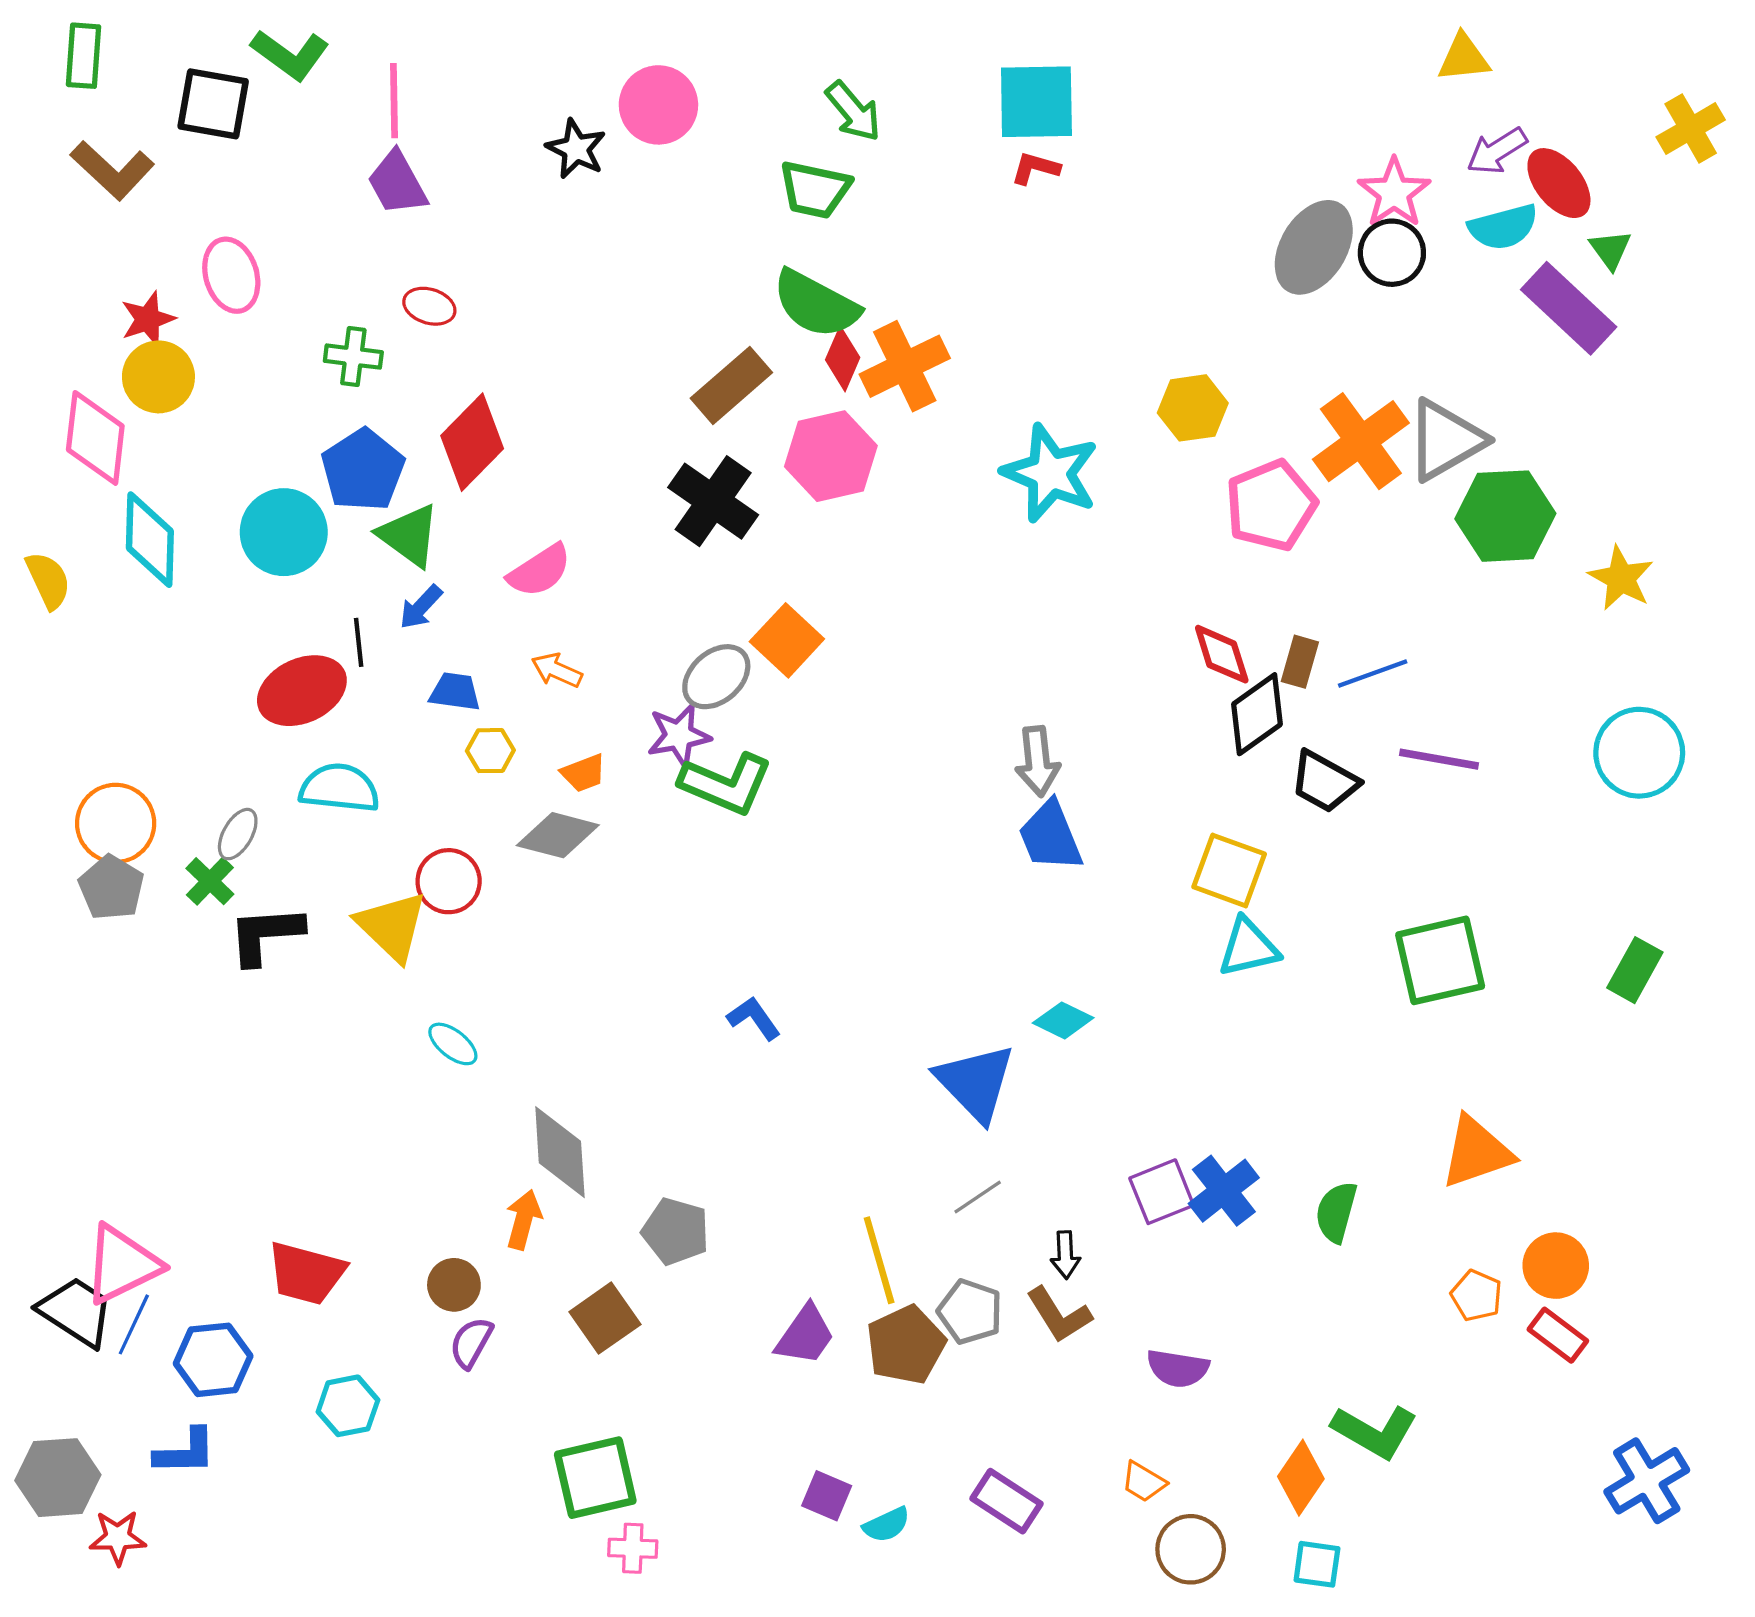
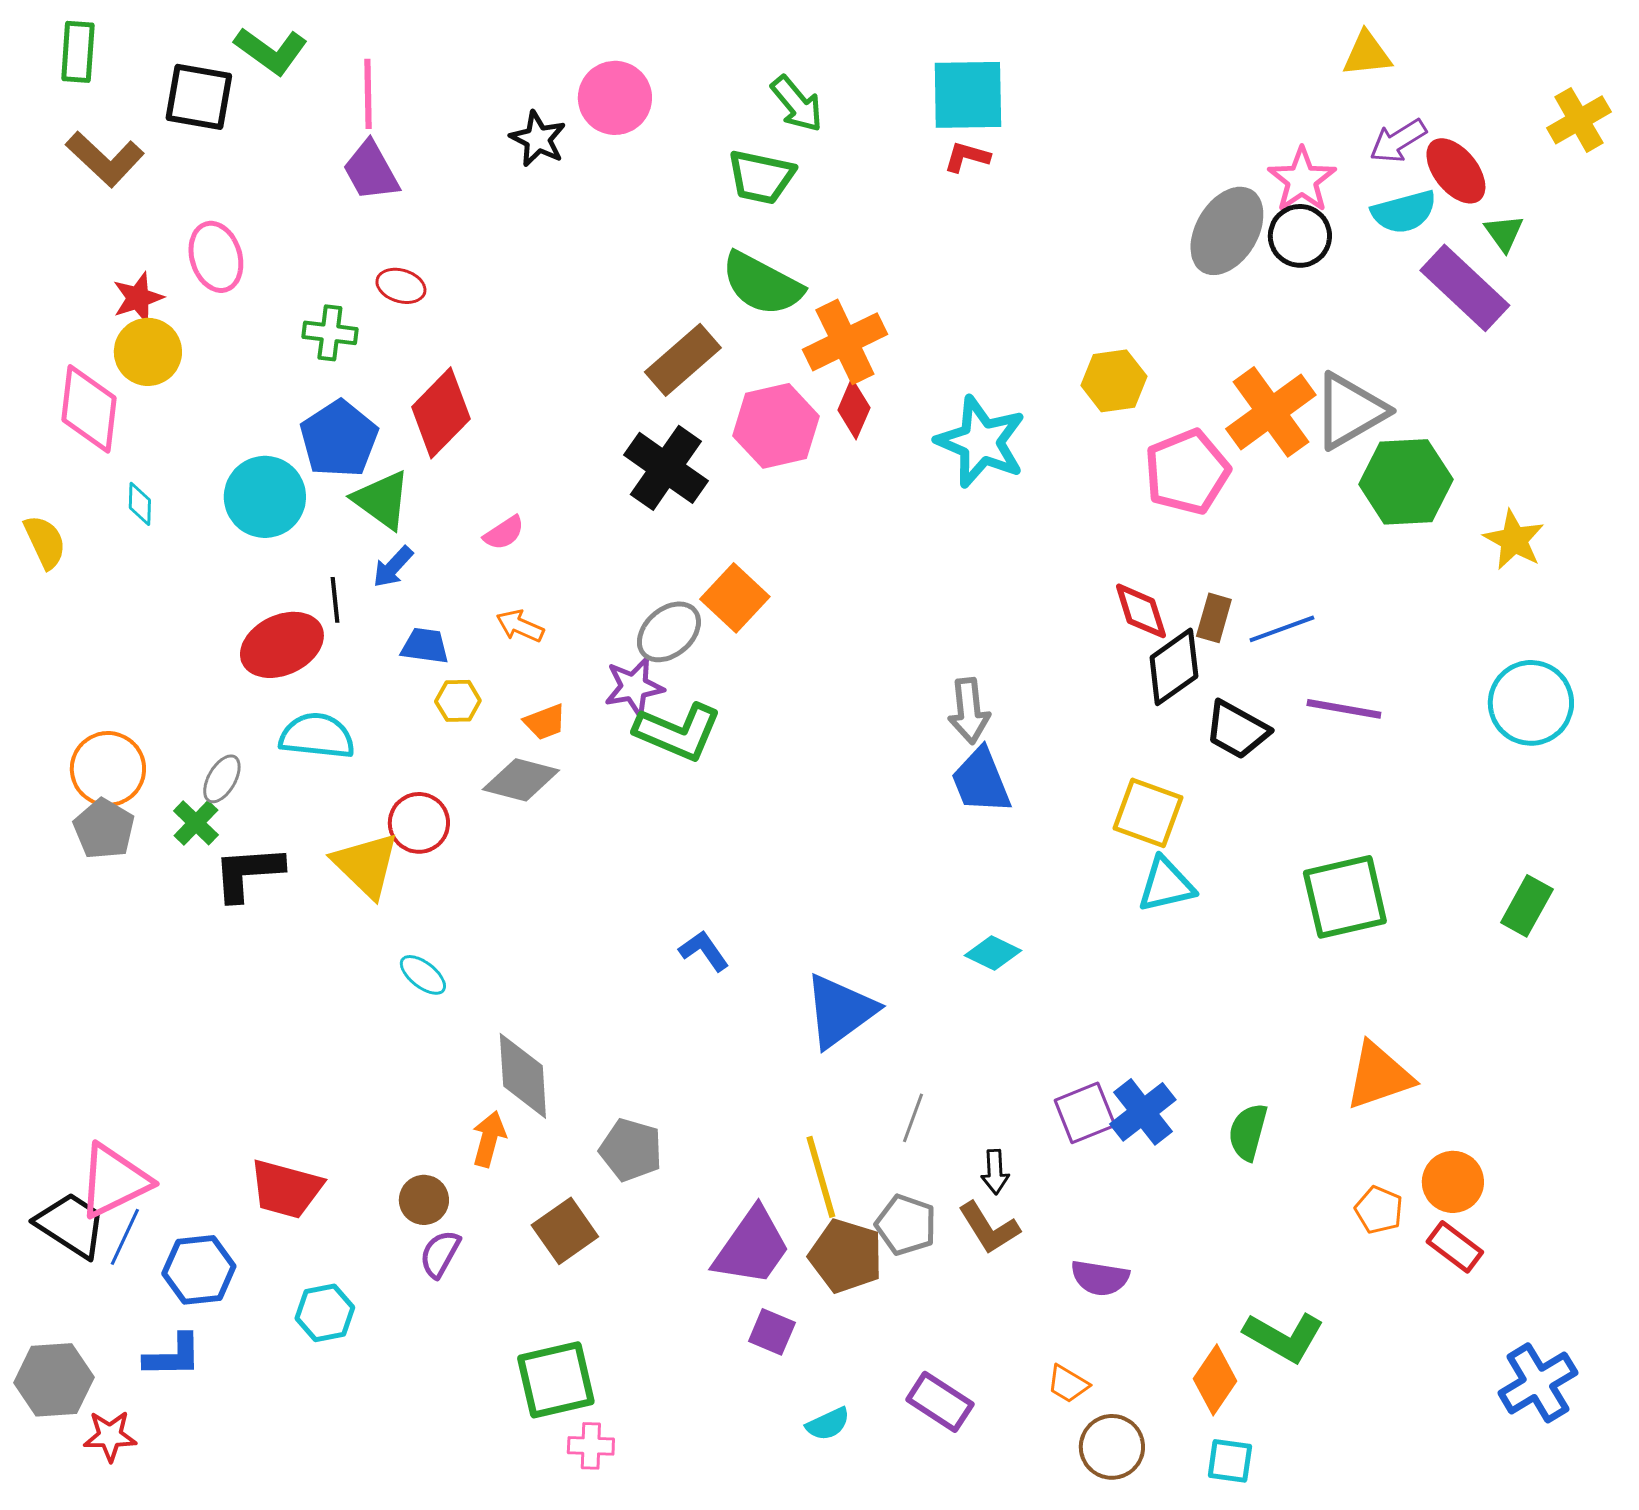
red diamond: (843, 359) -> (854, 409), moved
cyan diamond: (150, 540) -> (140, 504), size x0.5
pink semicircle: (540, 571) -> (504, 533), size x0.7
blue triangle: (975, 1082) -> (840, 1011), moved, turned 38
gray line: (978, 1197) -> (913, 1118), turned -36
purple trapezoid: (805, 1335) -> (752, 1247), size x1.4
brown pentagon: (906, 1345) -> (846, 1256), turned -30
purple square: (827, 1496) -> (772, 1332), moved

